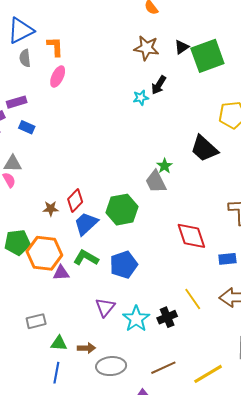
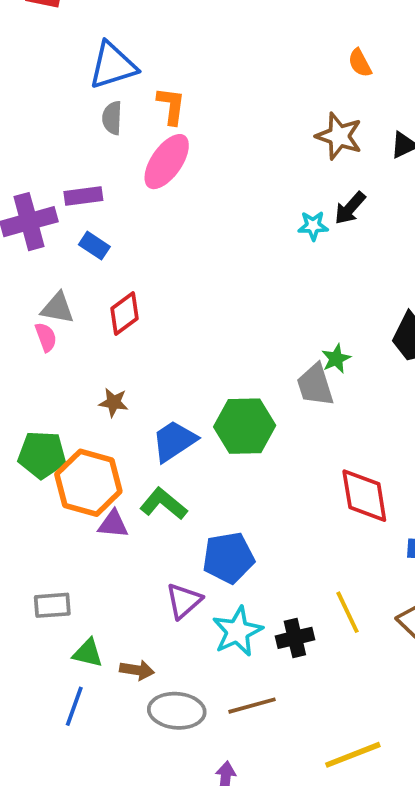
pink ellipse: (58, 77) -> (167, 162), size x1.4
red diamond: (75, 200) -> (124, 314), moved
blue pentagon: (124, 265) -> (228, 558), moved
brown line: (163, 368) -> (252, 706), moved

